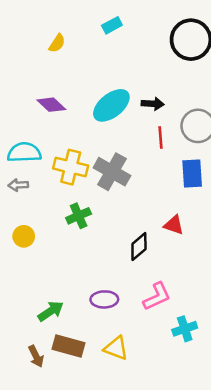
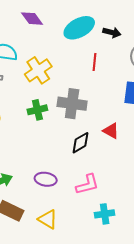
red line: (160, 138) -> (95, 62), moved
yellow cross: (71, 167) -> (38, 70), turned 32
gray cross: (112, 172) -> (72, 104), moved, turned -32

